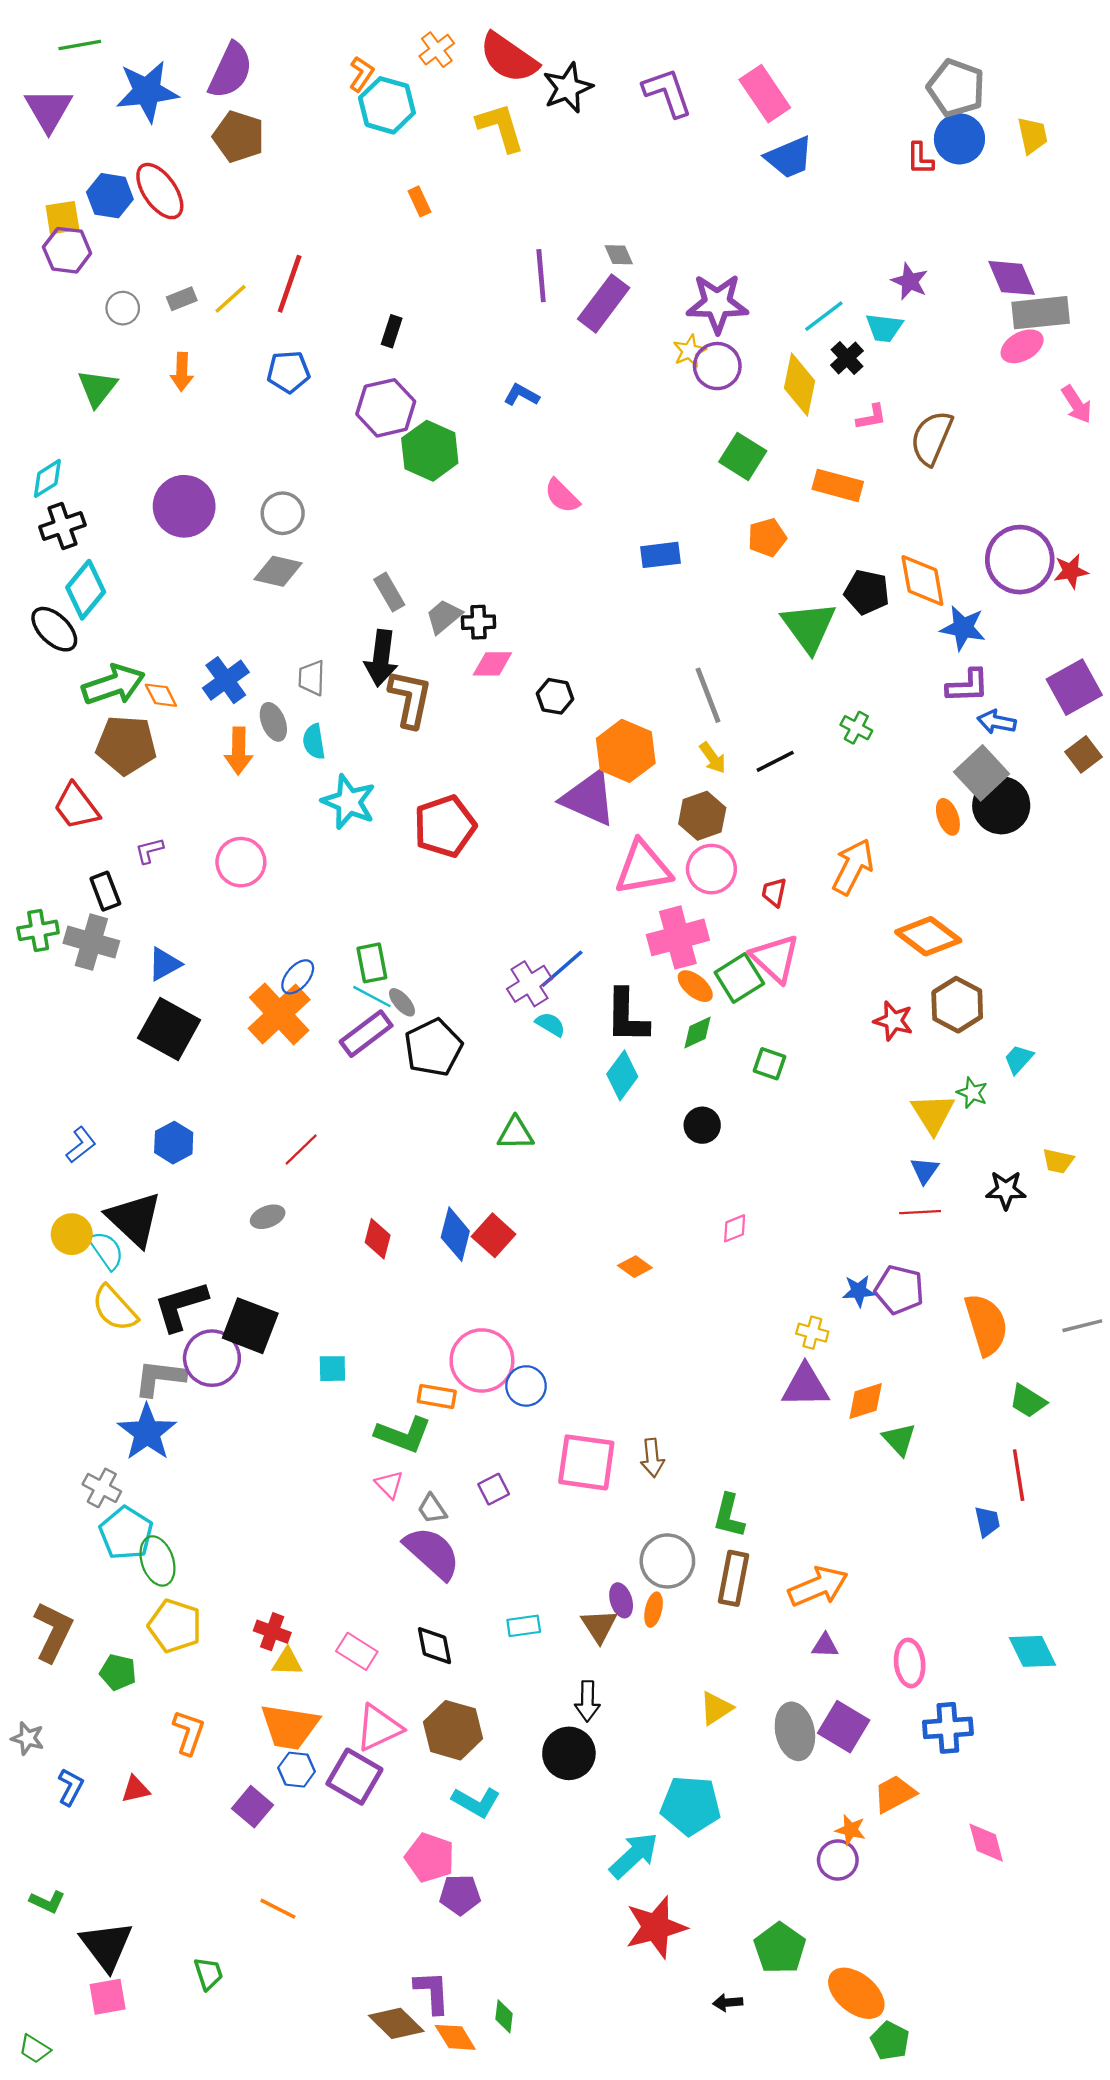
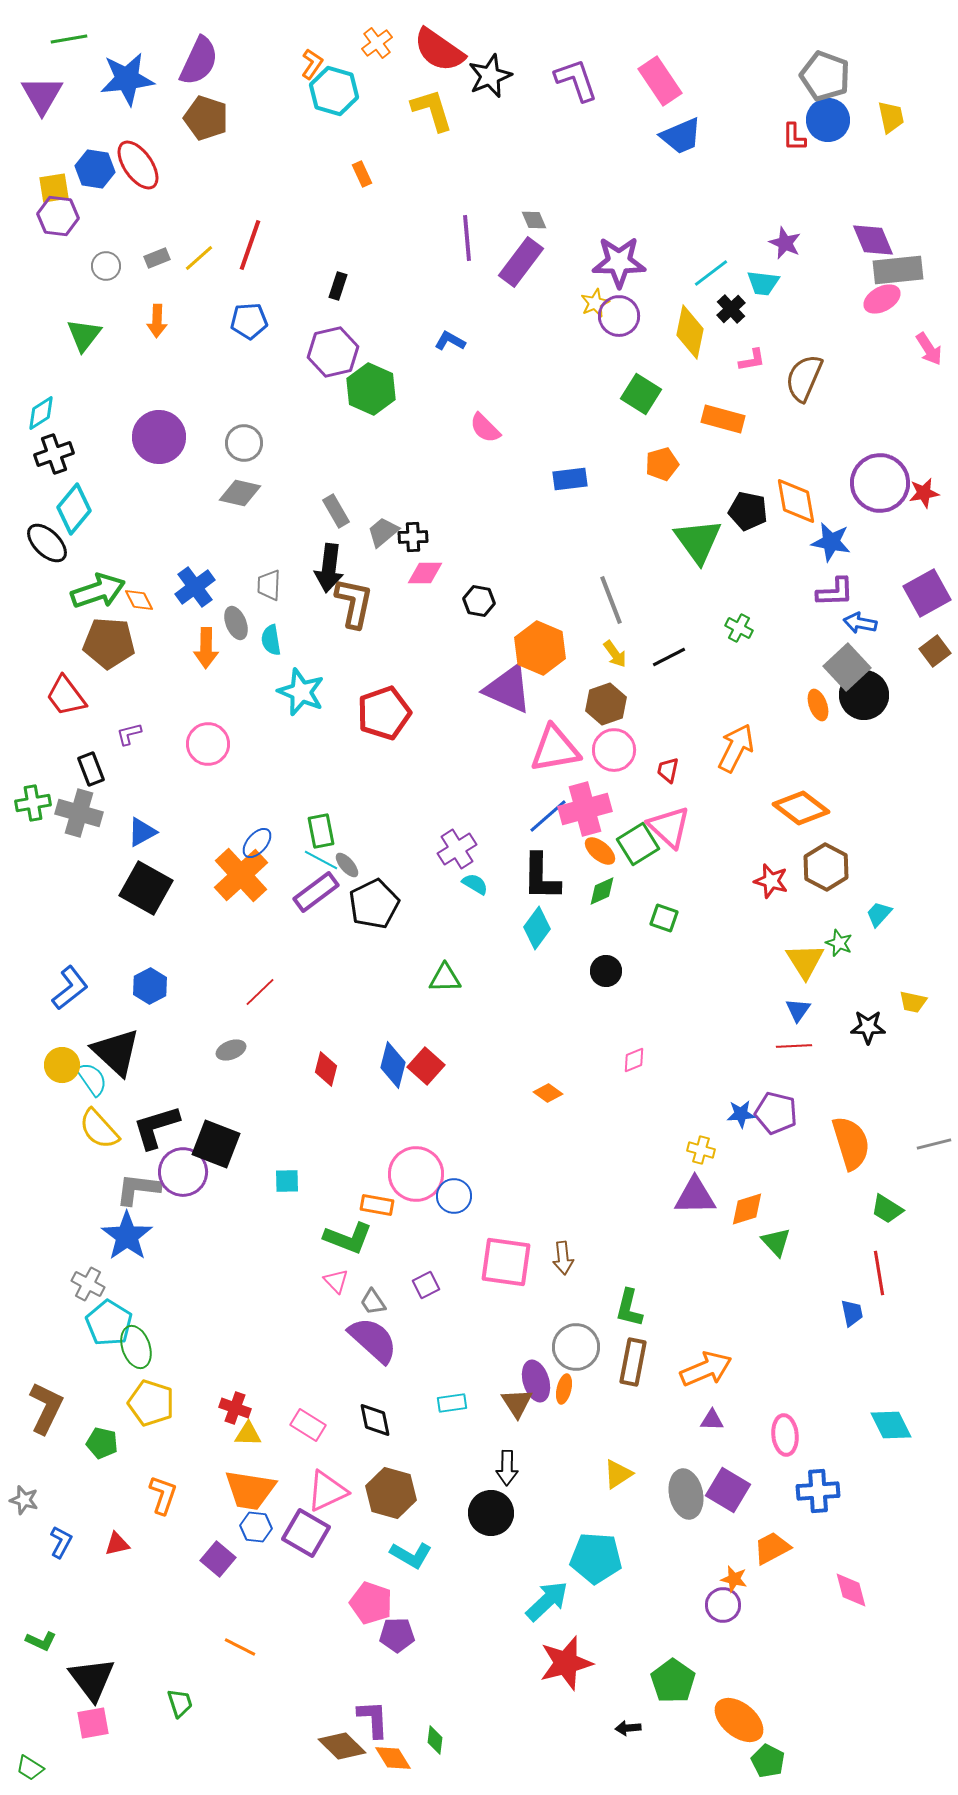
blue line: (562, 969) -> (548, 816), moved
blue L-shape: (81, 1145) -> (70, 988), size x1.4
purple ellipse: (621, 1600) -> (536, 1381), size x1.4

